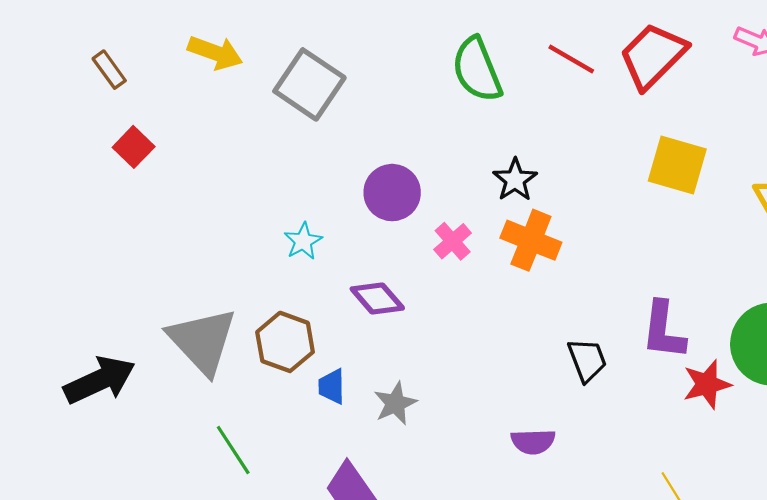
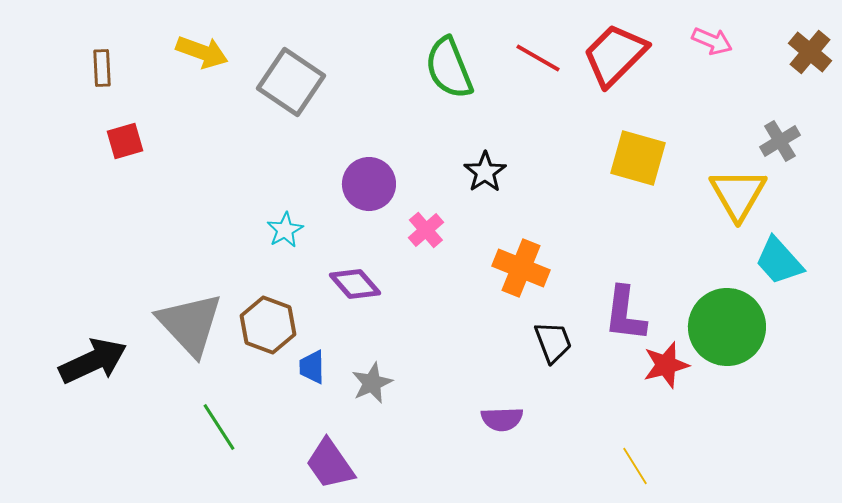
brown rectangle: (109, 70) -> (102, 68), turned 33
red square: (134, 147) -> (125, 141), turned 30
orange cross: (531, 240) -> (521, 268), moved

